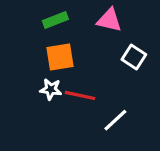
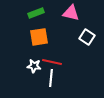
white star: (51, 89) -> (34, 66), moved
white line: (115, 120) -> (51, 78), moved, turned -42

